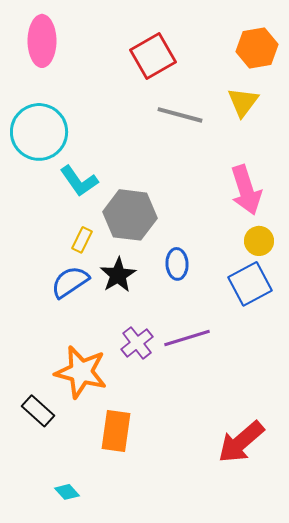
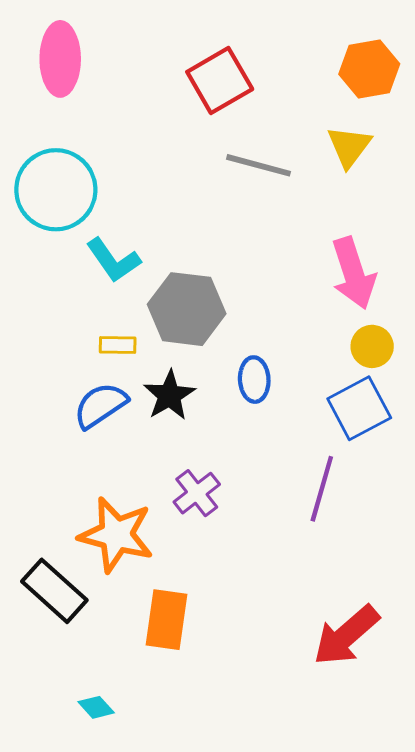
yellow rectangle: (82, 240) -> (118, 345), turned 65
purple line: (187, 338) -> (322, 489), moved, turned -57
black rectangle: (38, 411) -> (54, 591), size x1.4

